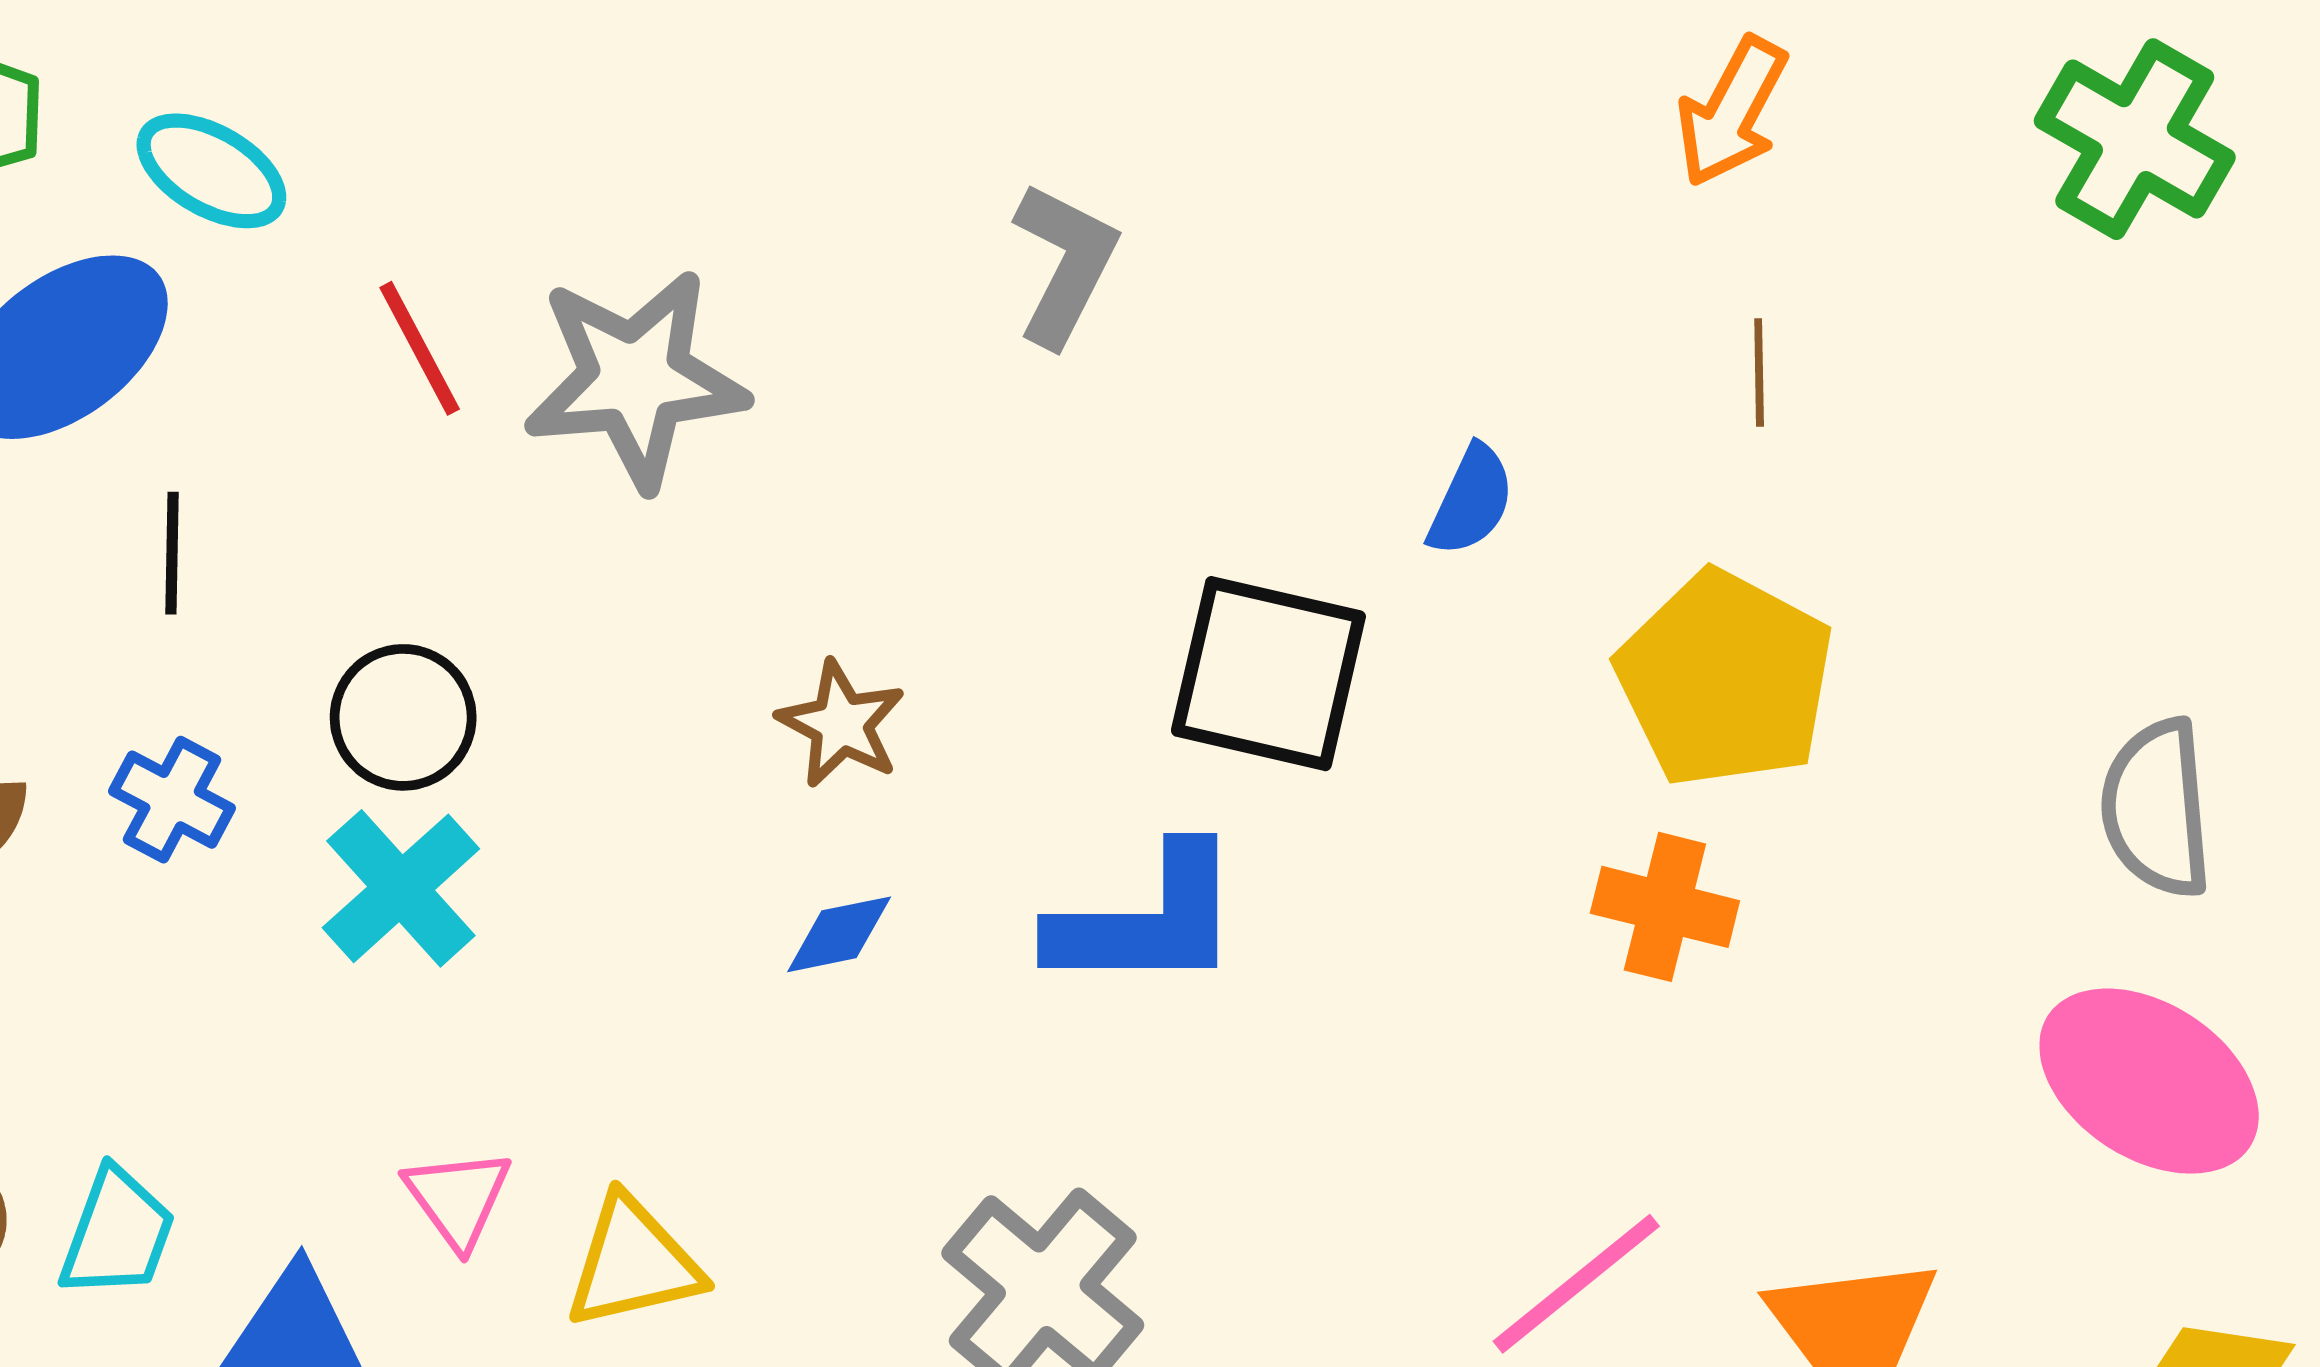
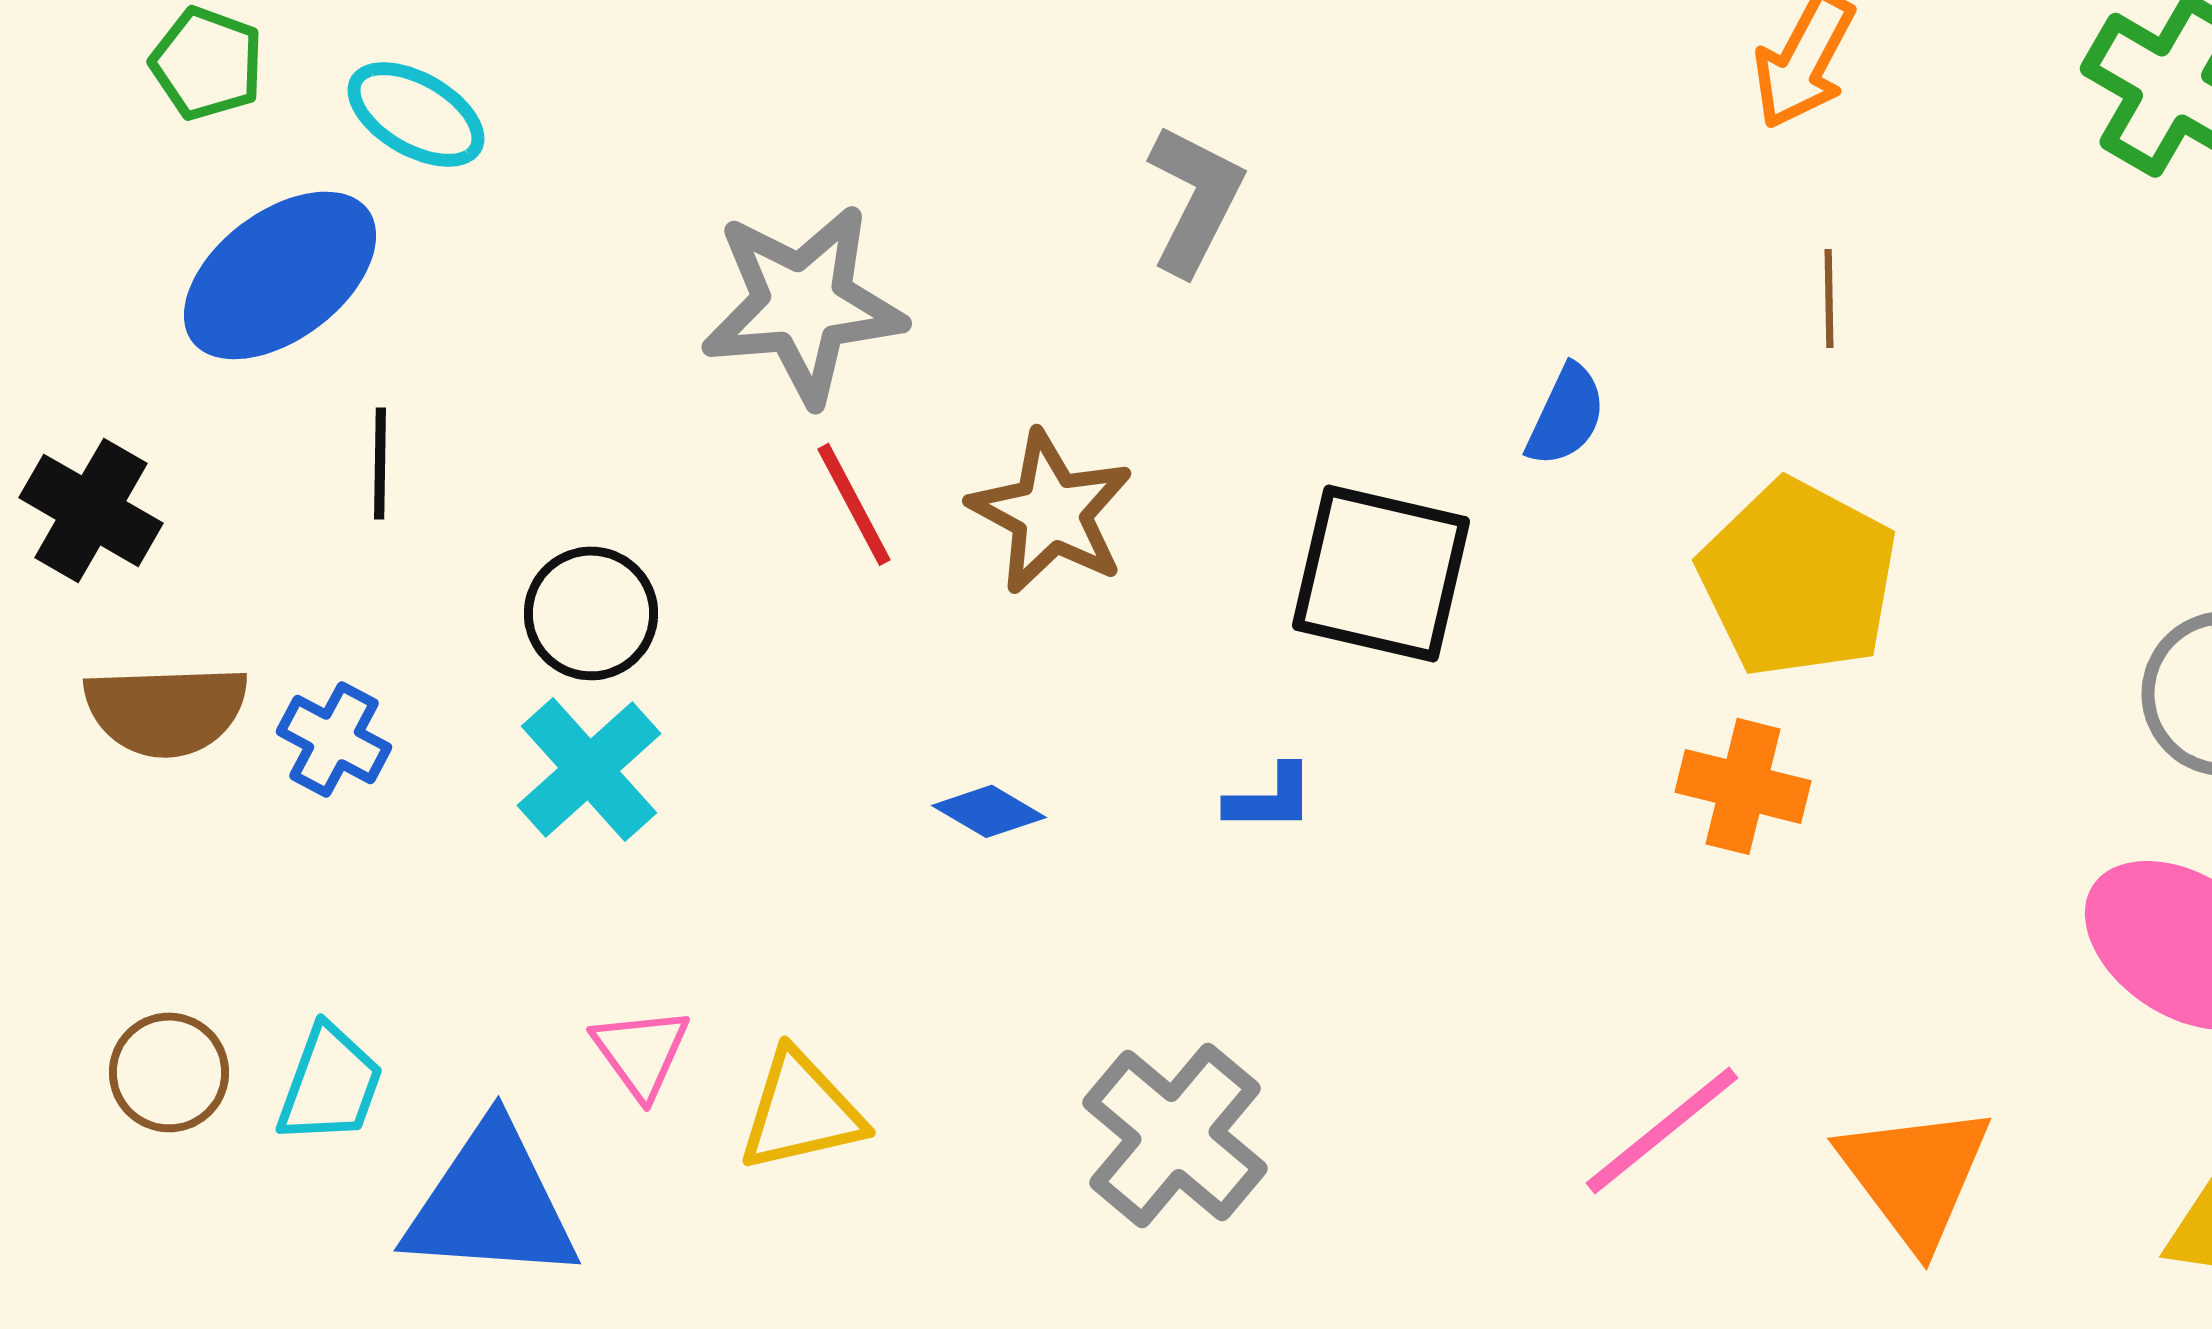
red line: (420, 348) -> (854, 504), moved
brown star: (841, 724) -> (1051, 512), moved, size x1.4
blue cross: (172, 800) -> (334, 739), moved
blue L-shape: (1147, 920) -> (1270, 798), size x0.5
blue diamond: (839, 934) -> (989, 811), turned 42

